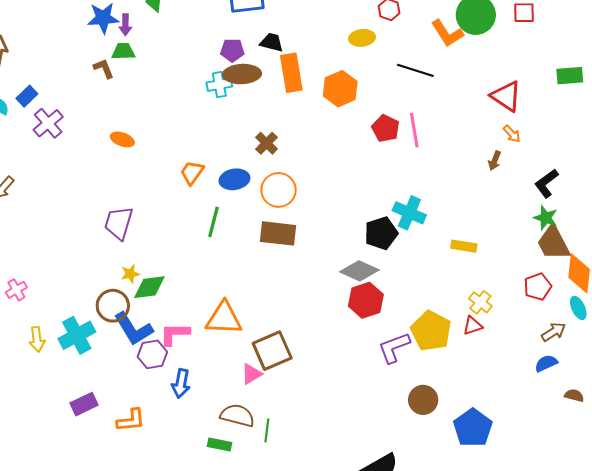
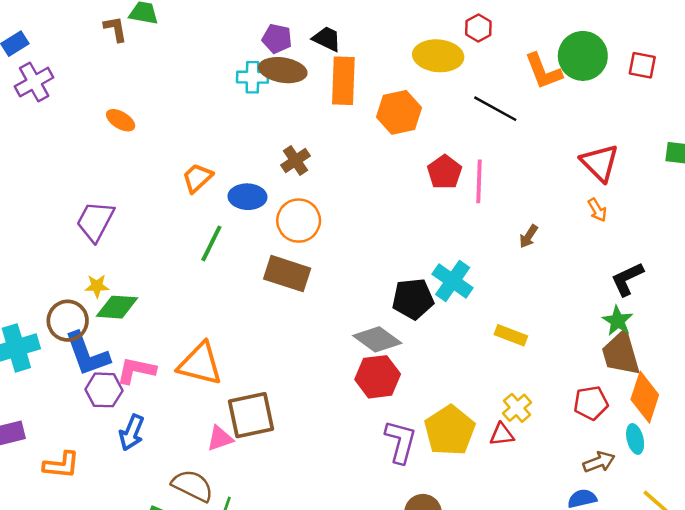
yellow ellipse: (362, 38) -> (438, 56), size x1.5
brown arrow: (495, 161) -> (528, 236), moved
purple L-shape: (394, 348) -> (401, 442), turned 114

